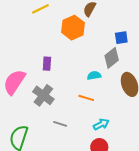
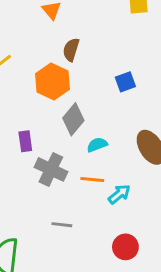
gray diamond: (112, 58) -> (73, 119), moved
gray cross: (43, 95) -> (51, 169), moved
cyan arrow: (101, 124) -> (119, 194), moved

